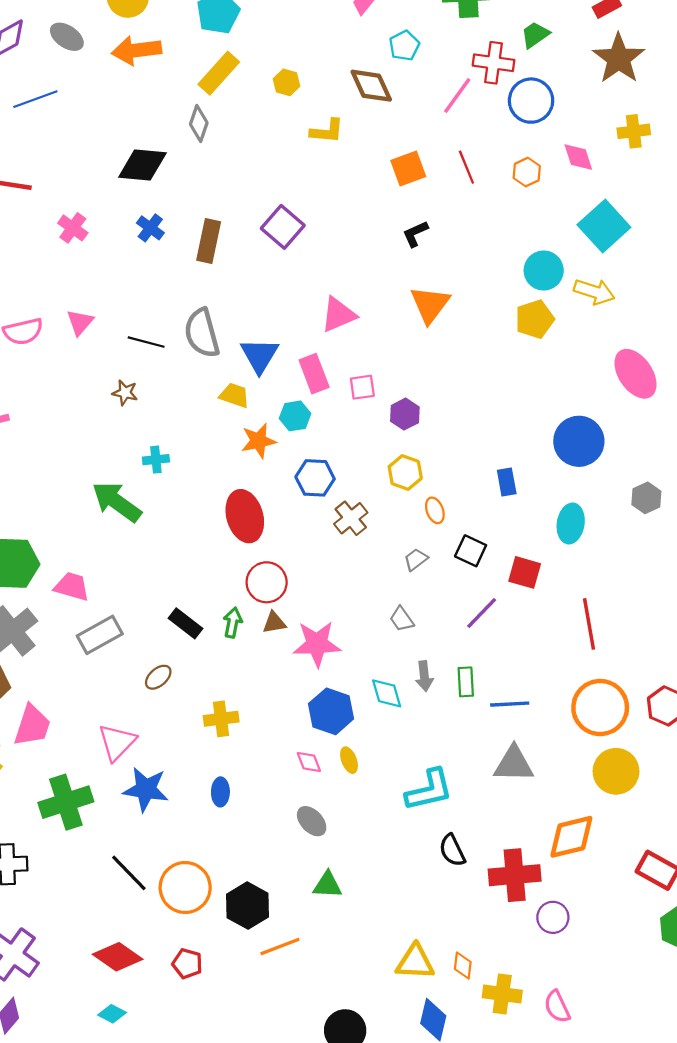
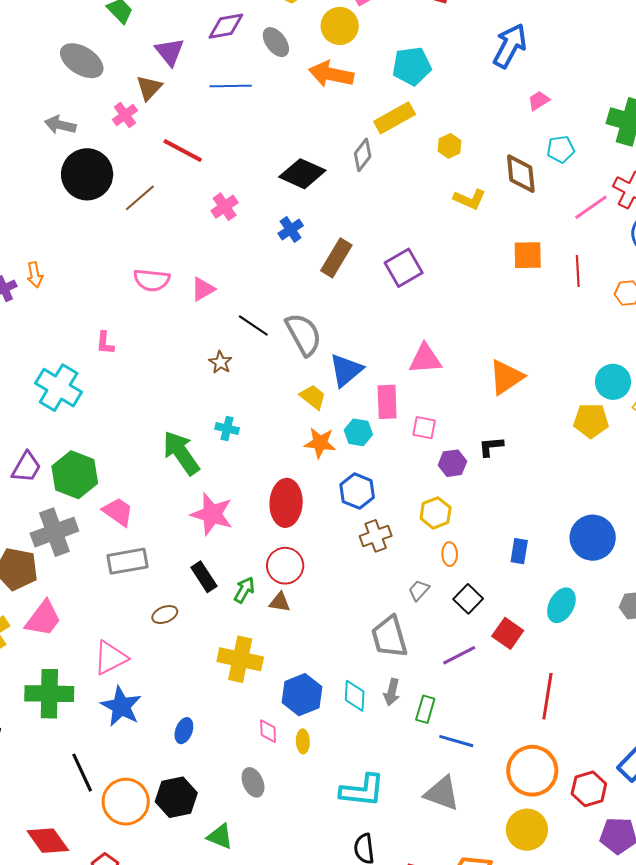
black L-shape: (415, 234) -> (491, 447), moved
gray semicircle: (202, 333) -> (304, 334), turned 147
gray trapezoid: (416, 560) -> (419, 590), turned -30
gray trapezoid: (402, 619) -> (389, 637), size x1.8
pink star: (317, 644) -> (212, 514), moved
yellow cross: (221, 719) -> (240, 659), moved, size x1.4
green triangle: (327, 885) -> (220, 836), moved
black hexagon: (248, 906) -> (176, 797), moved

